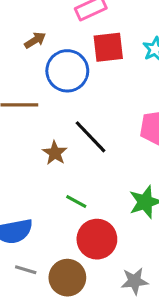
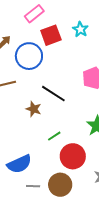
green line: (76, 202) -> (54, 136), turned -48

